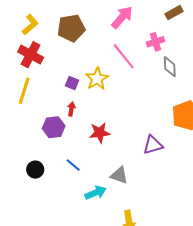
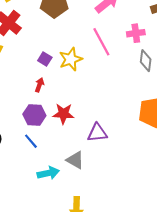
purple hexagon: (54, 127) -> (34, 115), moved
purple triangle: (153, 145) -> (97, 133), moved

